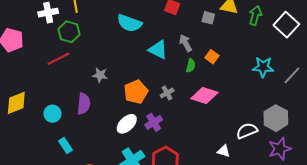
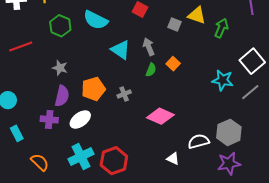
white square: (286, 25) -> (252, 61), moved
green hexagon: (69, 32) -> (60, 26), moved
pink diamond: (204, 96) -> (160, 116), moved
purple semicircle: (84, 104) -> (62, 96), moved
purple cross: (154, 122) -> (49, 119), moved, turned 30

